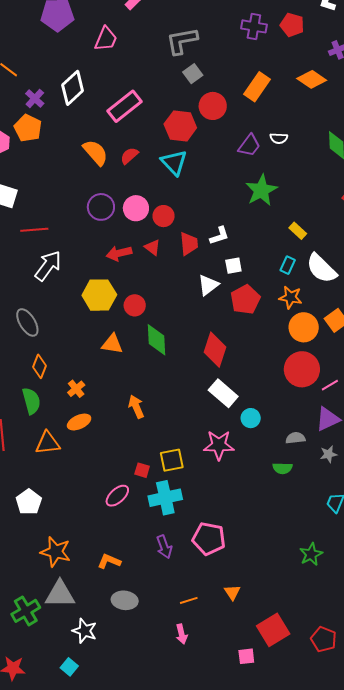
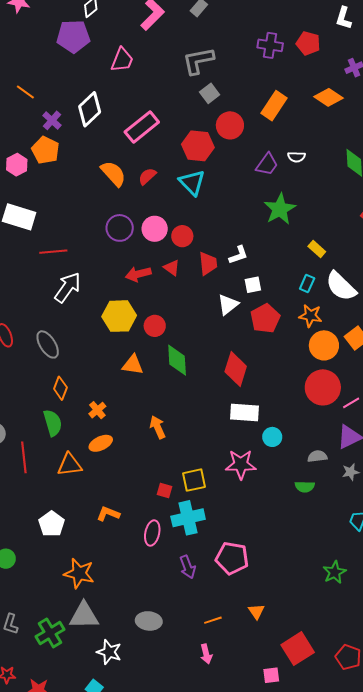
white rectangle: (223, 393) -> (244, 413), turned -36
pink ellipse: (117, 496) -> (152, 533), moved, turned -35
orange L-shape: (109, 561) -> (108, 514), moved

